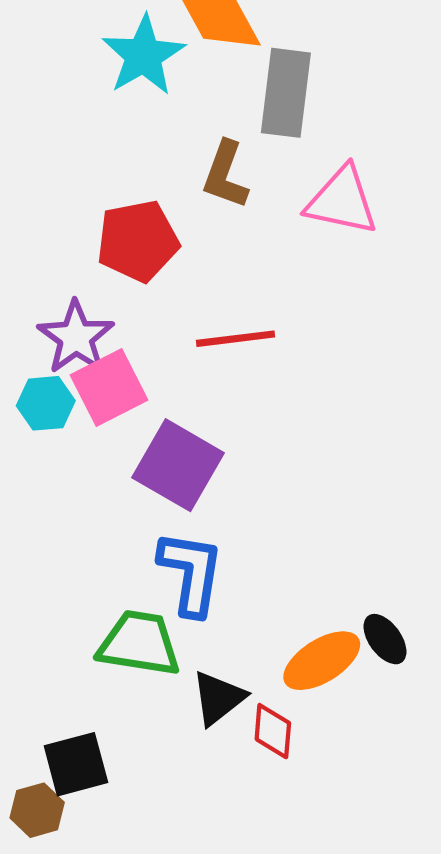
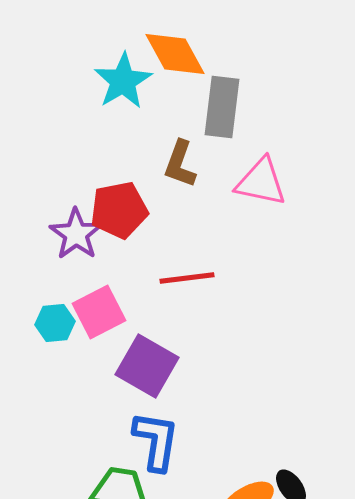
purple star: (76, 337) -> (76, 234), moved

